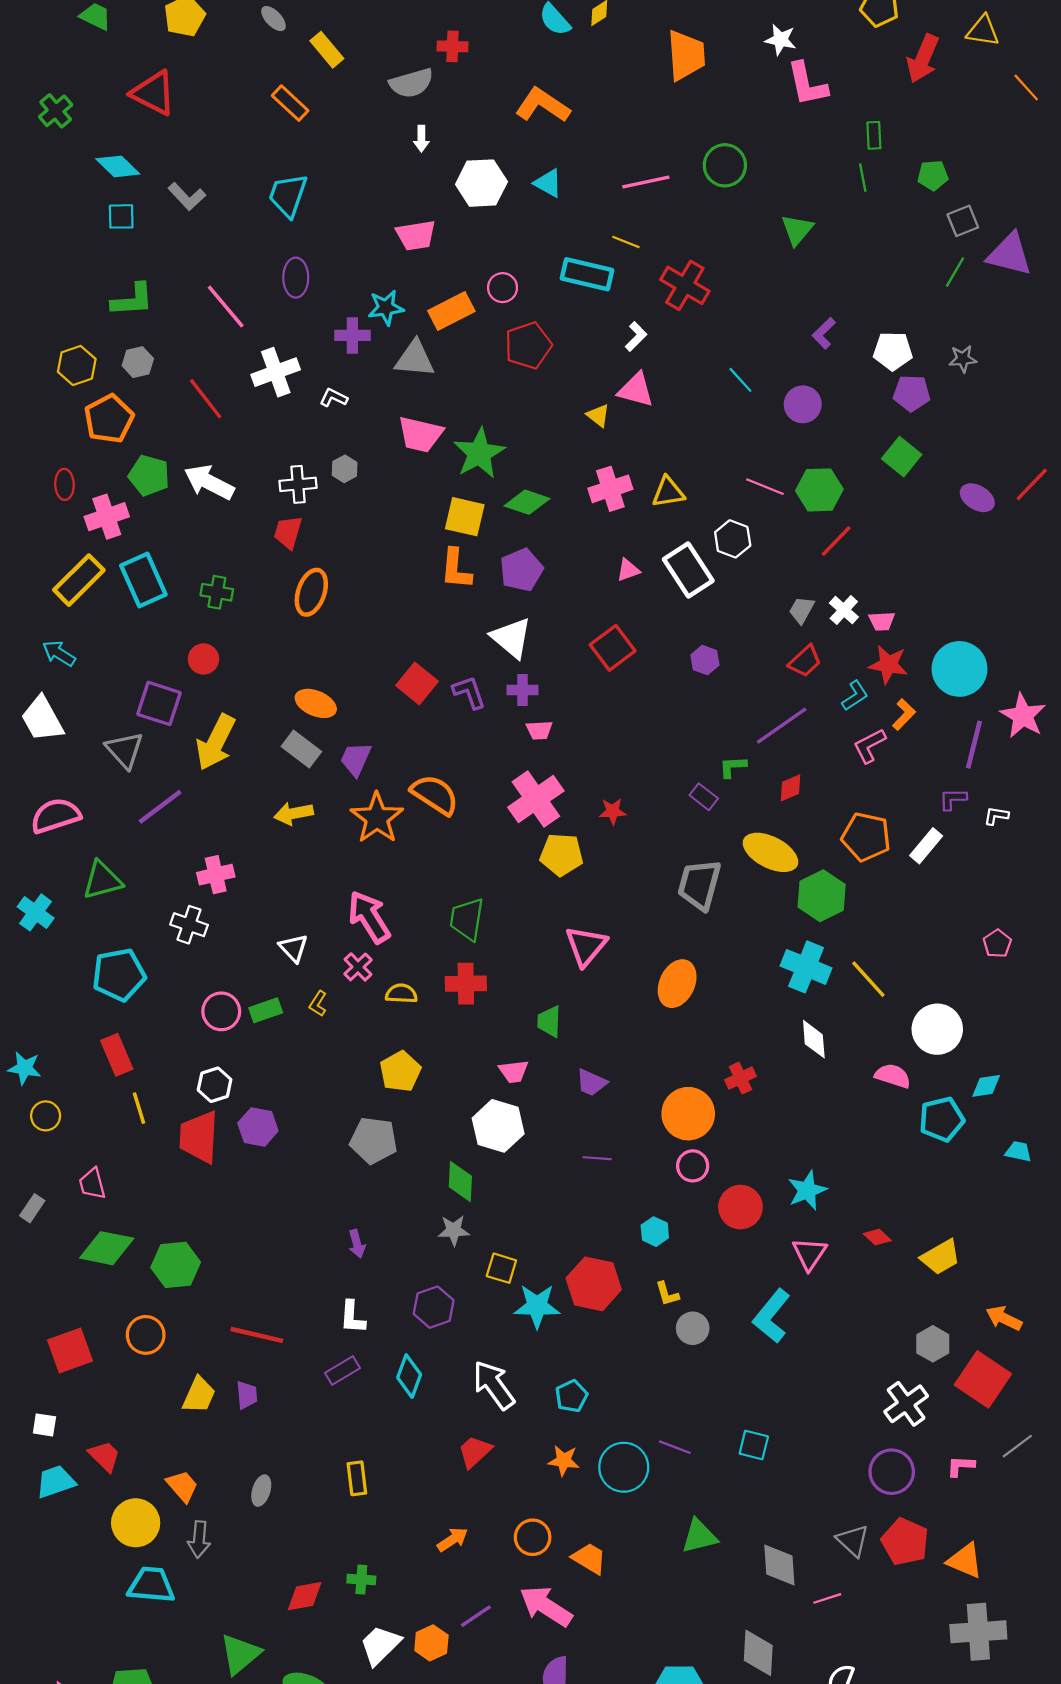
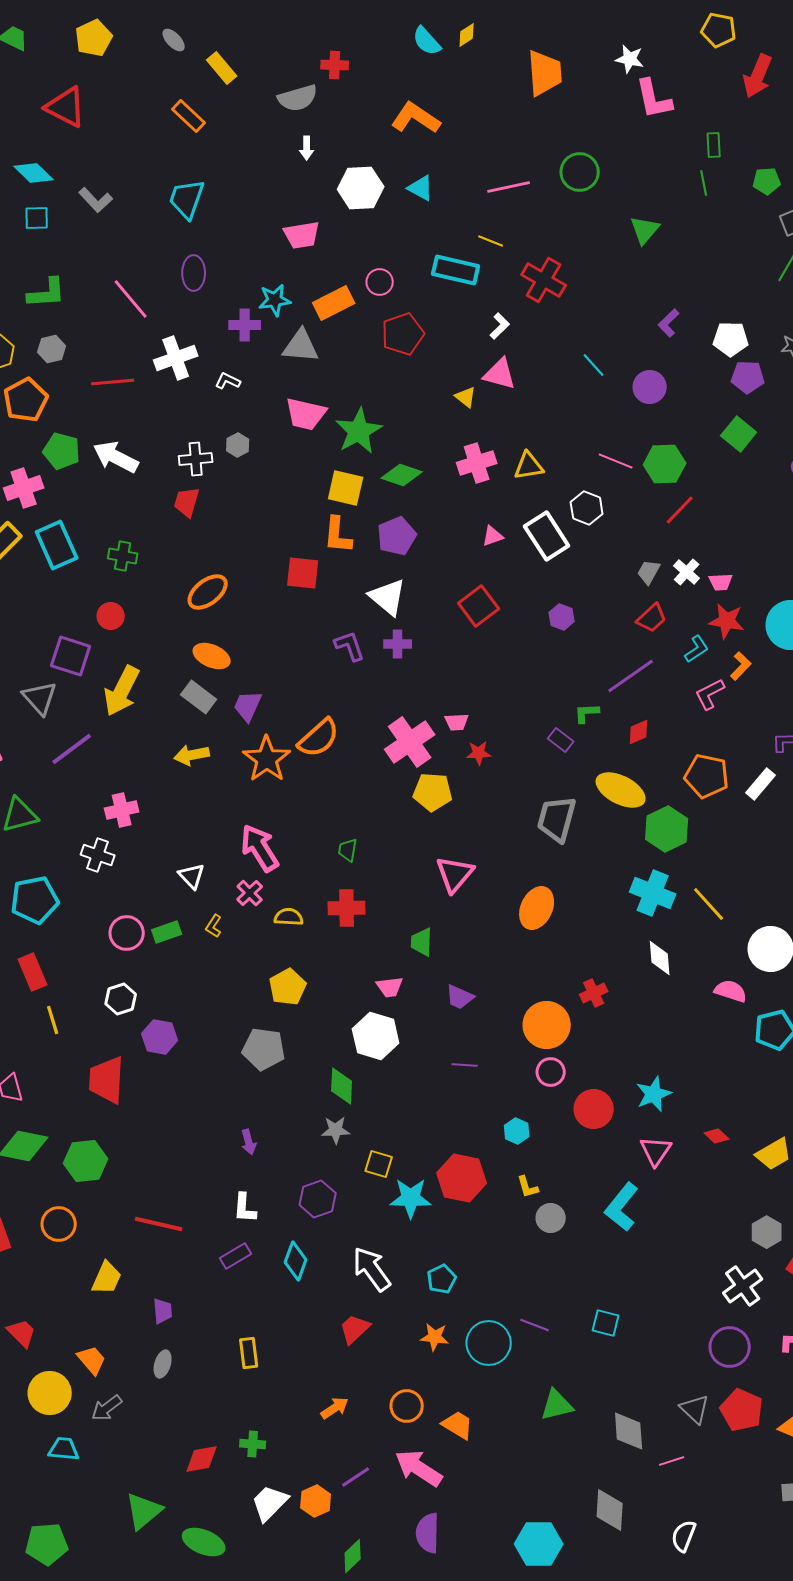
red line: (206, 399) -> (113, 382), turned -57
orange ellipse: (311, 592) -> (208, 592), moved, turned 33
red square: (417, 683) -> (303, 573), moved, turned -33
pink trapezoid: (539, 730) -> (457, 722), moved
orange semicircle: (435, 795) -> (319, 738), turned 105
green trapezoid: (467, 919) -> (348, 850), size x0.6
red trapezoid: (199, 1137) -> (107, 1080), moved
purple trapezoid: (247, 1395) -> (163, 1311), moved
gray arrow: (199, 1539) -> (107, 1408), turned 48
cyan trapezoid: (151, 1585) -> (64, 1449), size x0.7

